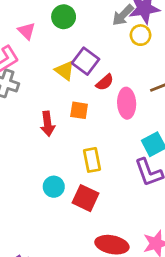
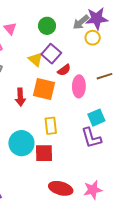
green circle: (64, 17) -> (47, 26), moved
orange square: (79, 110) -> (44, 89), size x1.6
cyan circle: (54, 187) -> (21, 143), size x1.6
red square: (86, 198) -> (44, 153), turned -30

